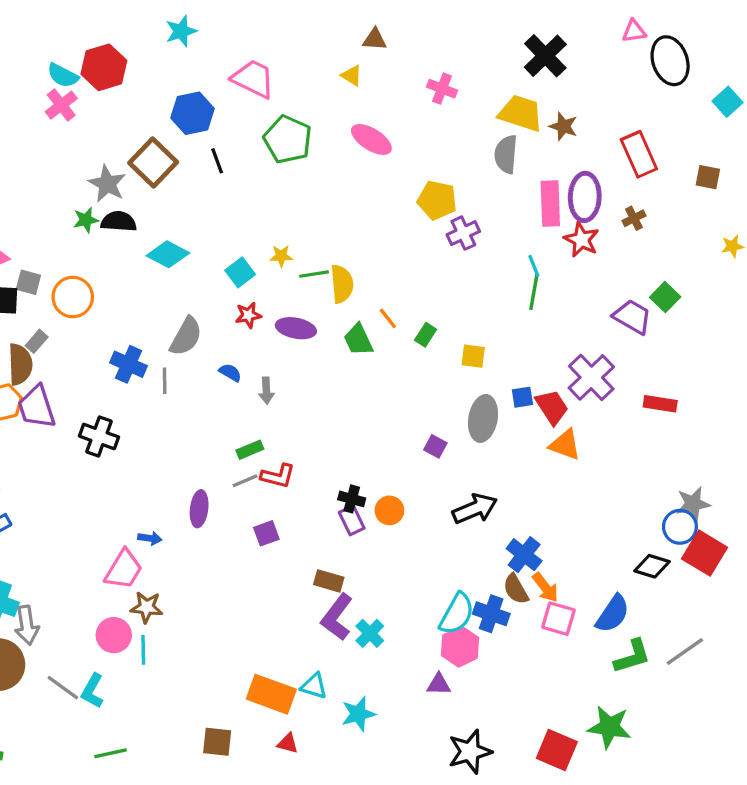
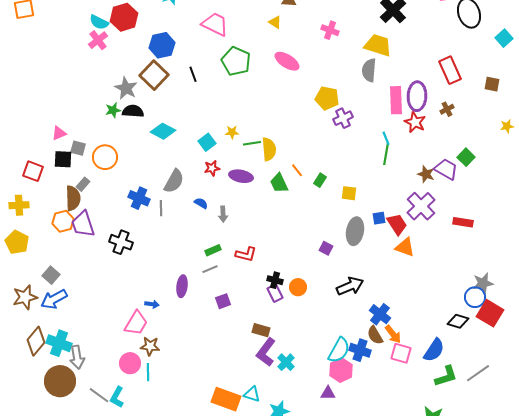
blue hexagon: (193, 113) -> (162, 45), moved
brown star: (563, 126) -> (426, 174), moved
red L-shape: (278, 476) -> (246, 254), moved

